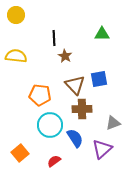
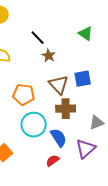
green triangle: (102, 34) -> (86, 34), turned 35
black line: (54, 38) -> (38, 38), turned -42
red semicircle: (54, 161) -> (53, 161), moved

